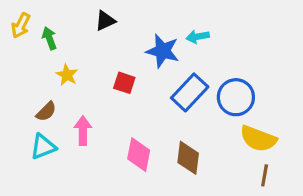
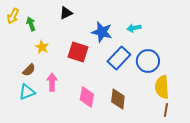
cyan arrow: (198, 37) -> (134, 28), moved
red square: (124, 83) -> (78, 52), size x1.5
yellow semicircle: (258, 139) -> (162, 87), turned 65

